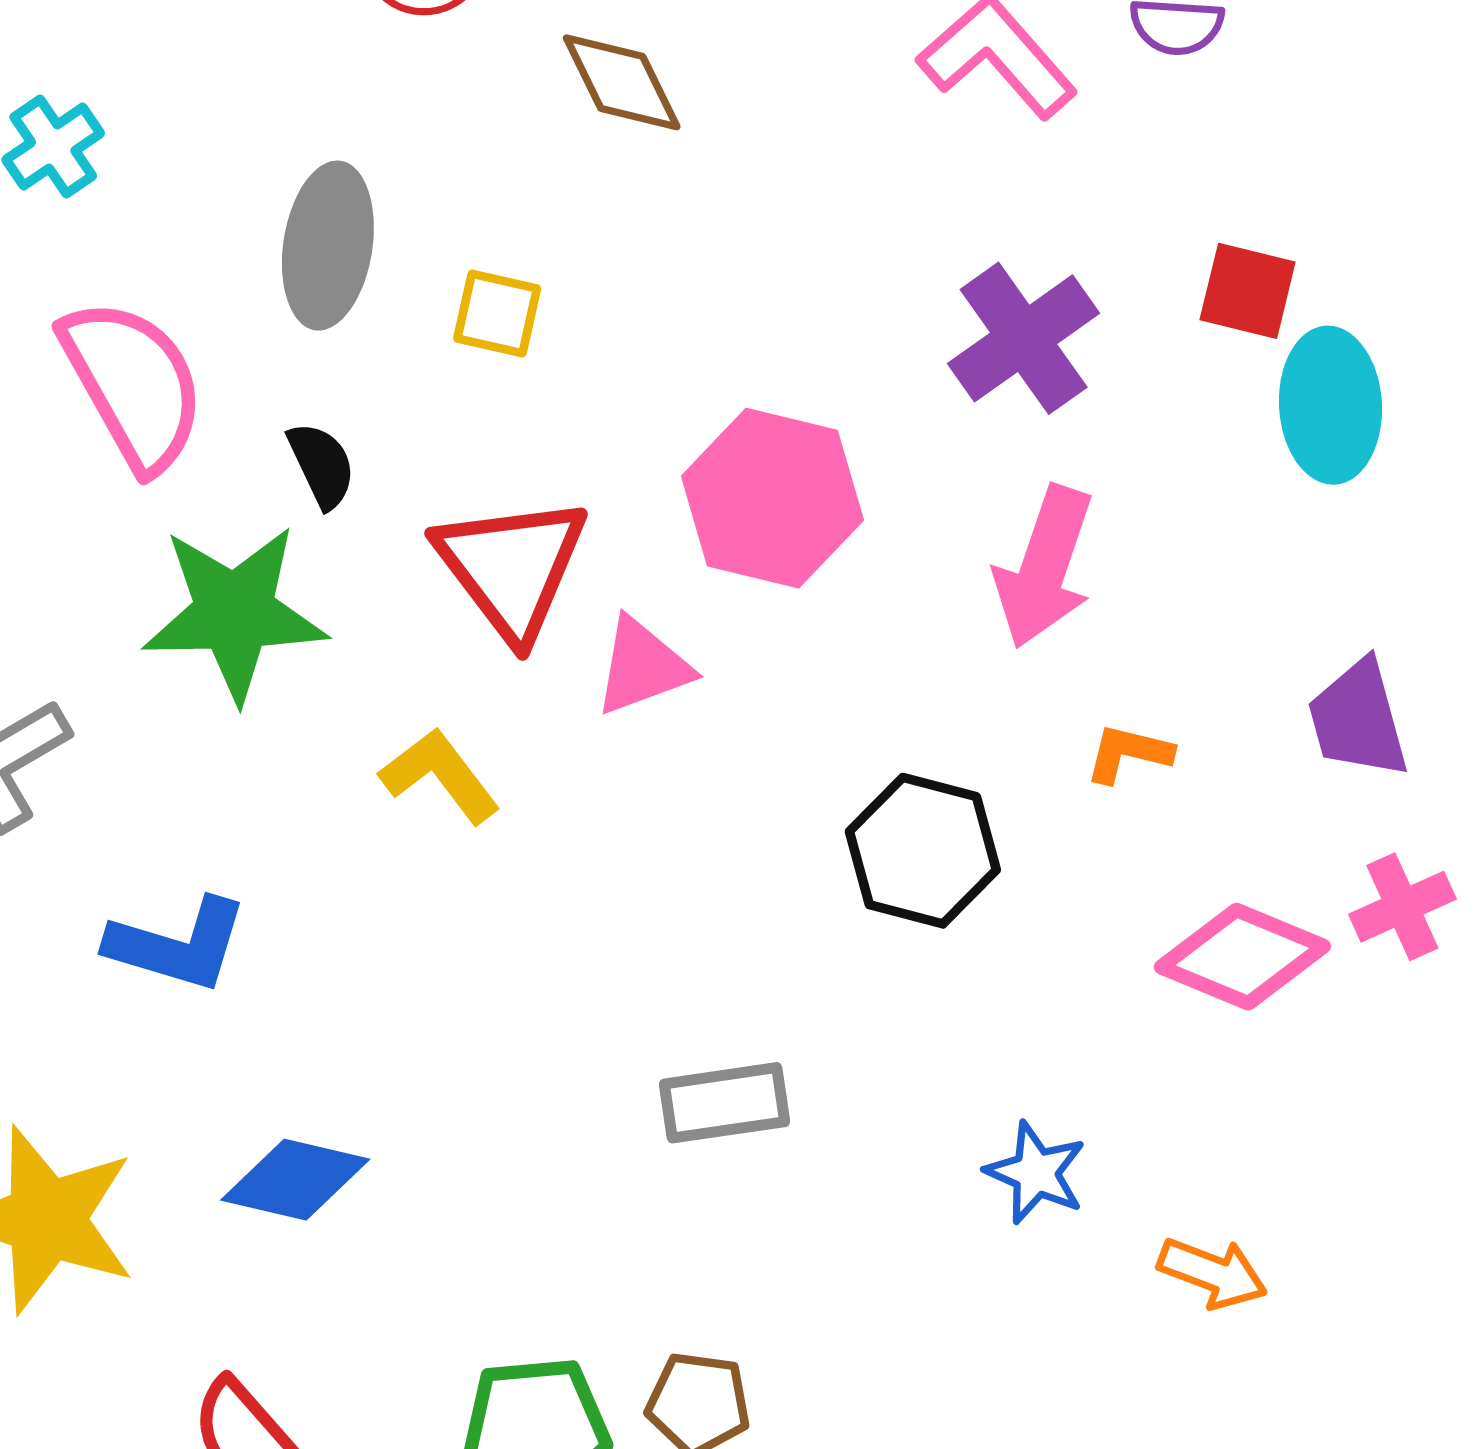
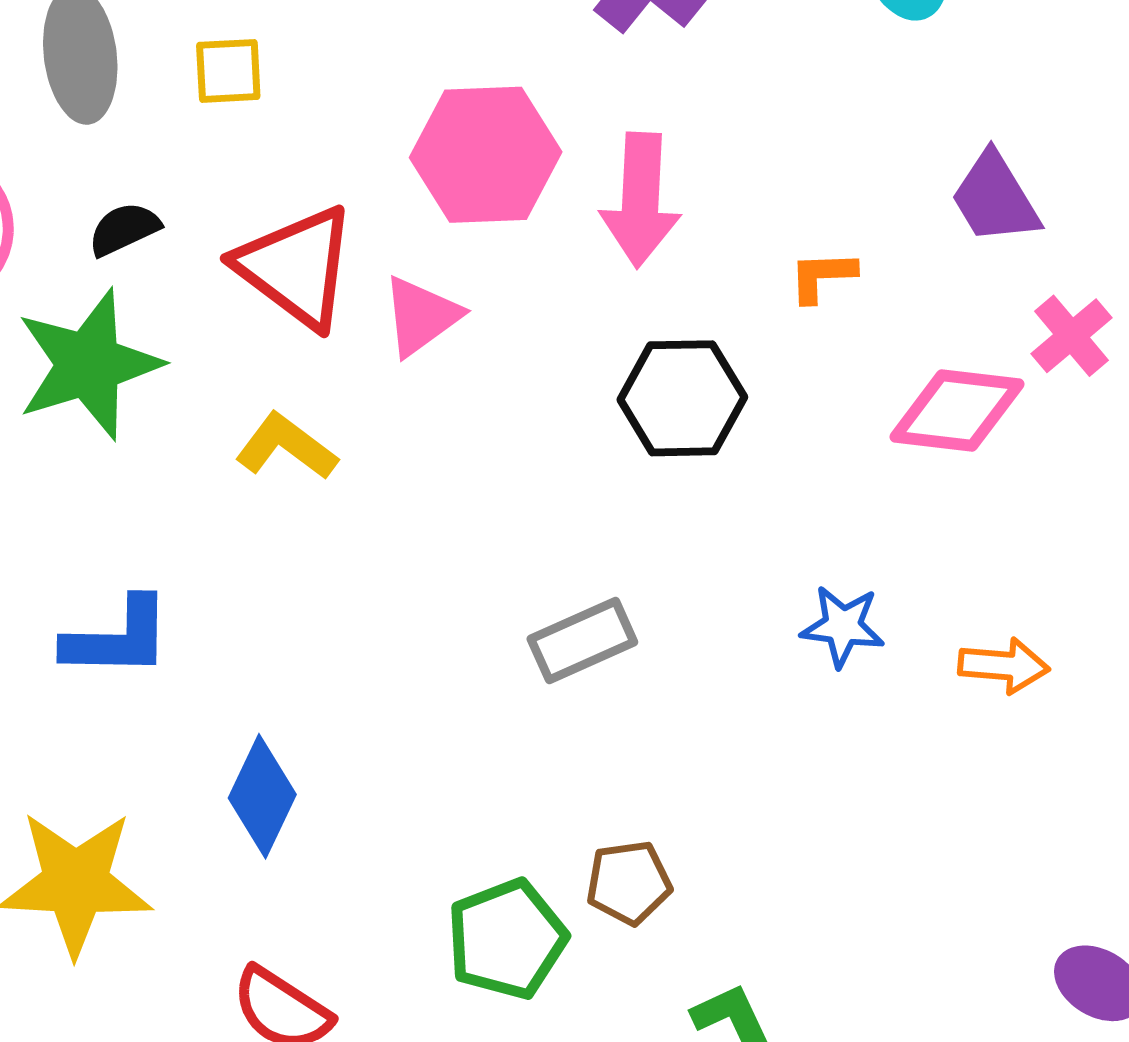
black semicircle: (322, 465) -> (124, 229), turned -74
pink arrow: (1044, 567) -> (640, 200), moved
blue diamond: (295, 1180) -> (262, 796), turned -62

